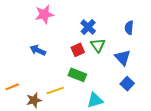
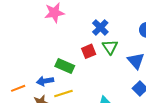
blue arrow: (38, 50) -> (45, 81), moved, turned -35
green rectangle: (77, 75) -> (65, 66), moved

